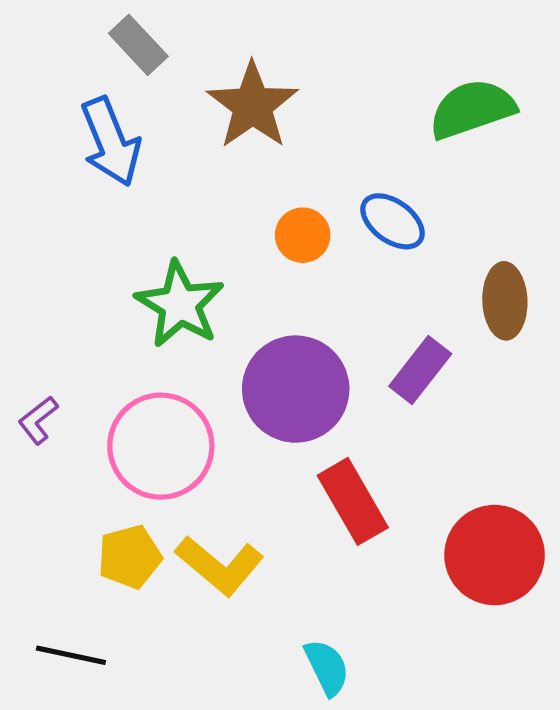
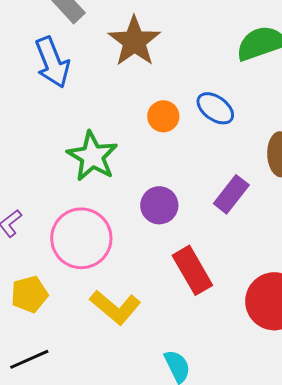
purple circle: (296, 389) -> (159, 205), size x0.6
yellow pentagon: (130, 557) -> (29, 294), moved
black line: (71, 655) -> (29, 359), turned -36

